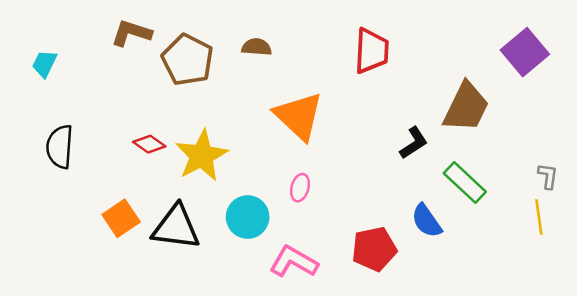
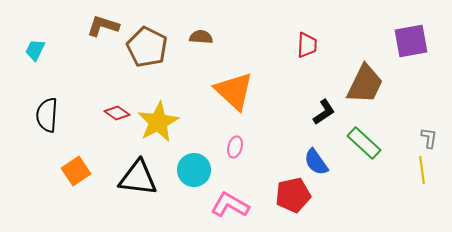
red trapezoid: (372, 51) -> (307, 45), moved, size x0.7
purple square: (525, 52) -> (411, 41), turned 30
orange square: (121, 218) -> (76, 171), moved
blue semicircle: (427, 221) -> (316, 162), moved

